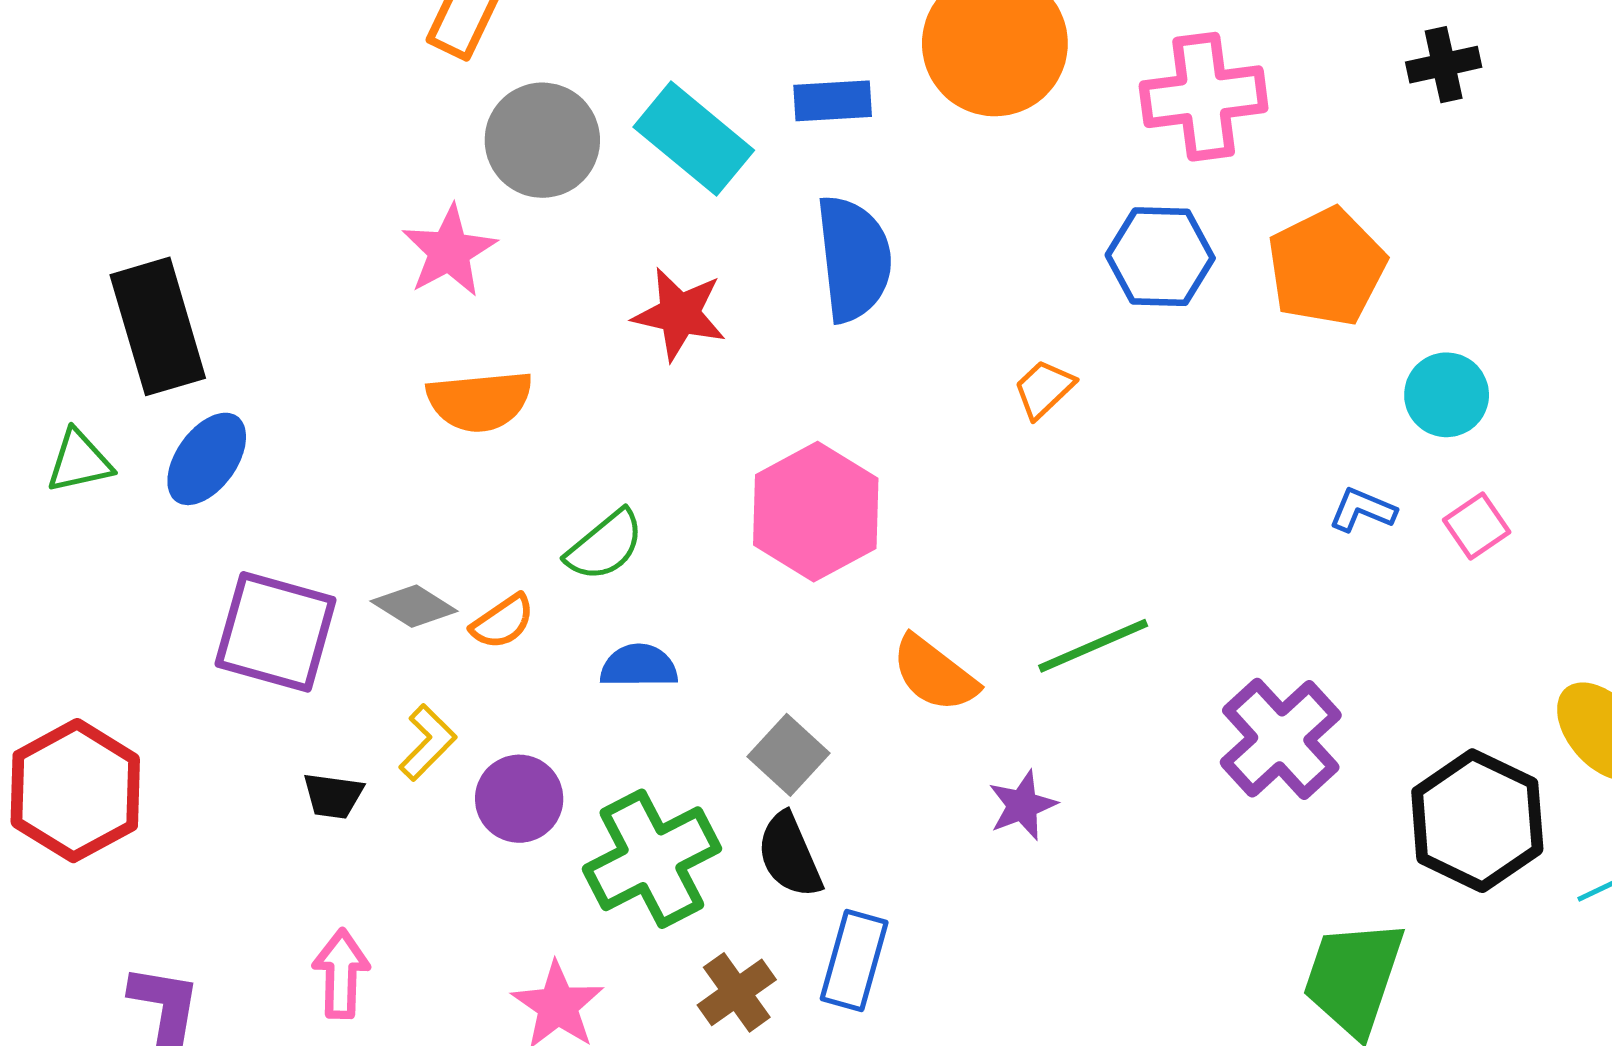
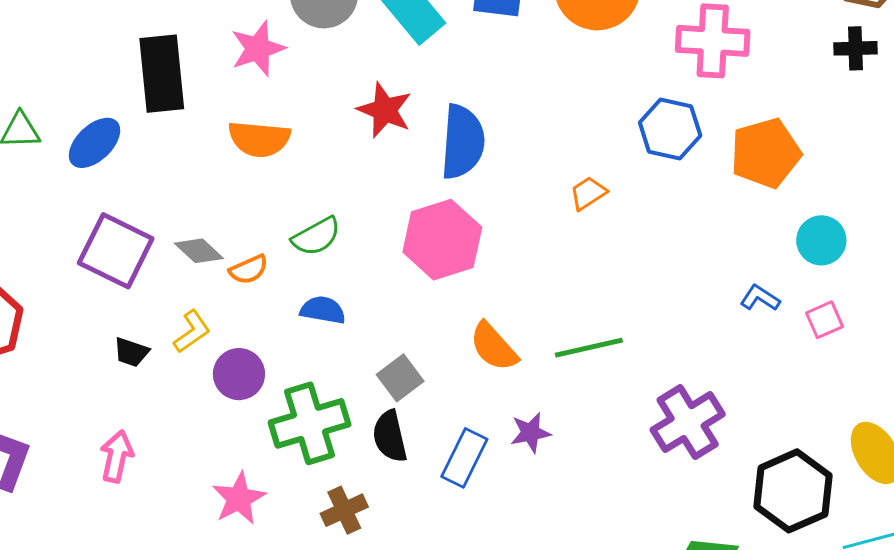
blue semicircle: (854, 259) -> (463, 142), moved
black rectangle: (158, 326) -> (162, 74), moved
blue rectangle: (854, 960) -> (464, 458), moved

